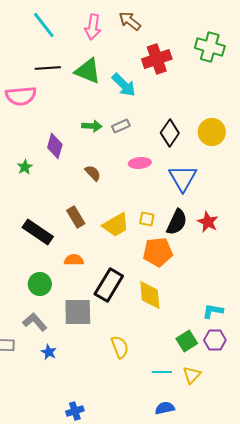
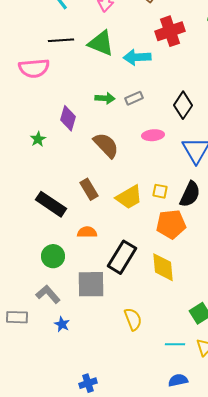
cyan arrow: (124, 85) -> (137, 57), turned 132
brown semicircle: (93, 173) -> (106, 145), size x1.6

